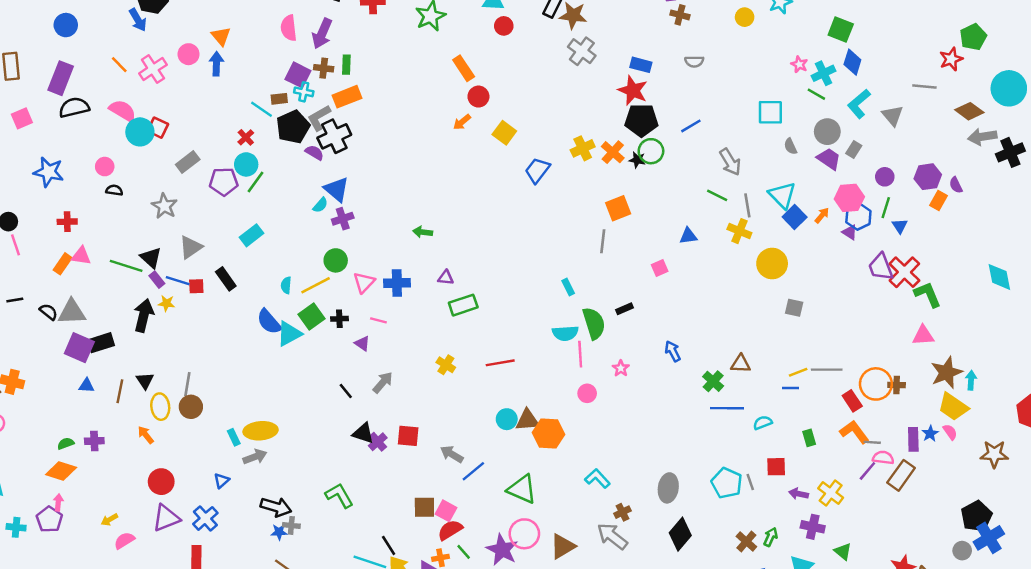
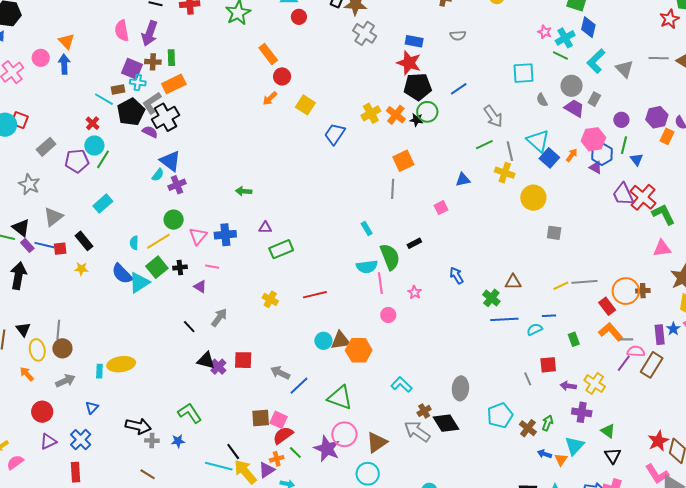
gray line: (924, 86) -> (659, 58), moved
green line: (717, 195) -> (484, 145), turned -48
yellow star: (166, 303) -> (81, 269), moved
blue line: (791, 388) -> (549, 316), moved
cyan rectangle: (234, 437) -> (99, 371), turned 32
gray arrow: (255, 457) -> (65, 381), moved
cyan pentagon: (727, 483) -> (500, 415), moved, turned 30
purple triangle: (166, 518) -> (48, 441), size x0.7
blue star: (279, 532) -> (178, 441), moved
black diamond: (680, 534) -> (446, 423), moved, turned -68

